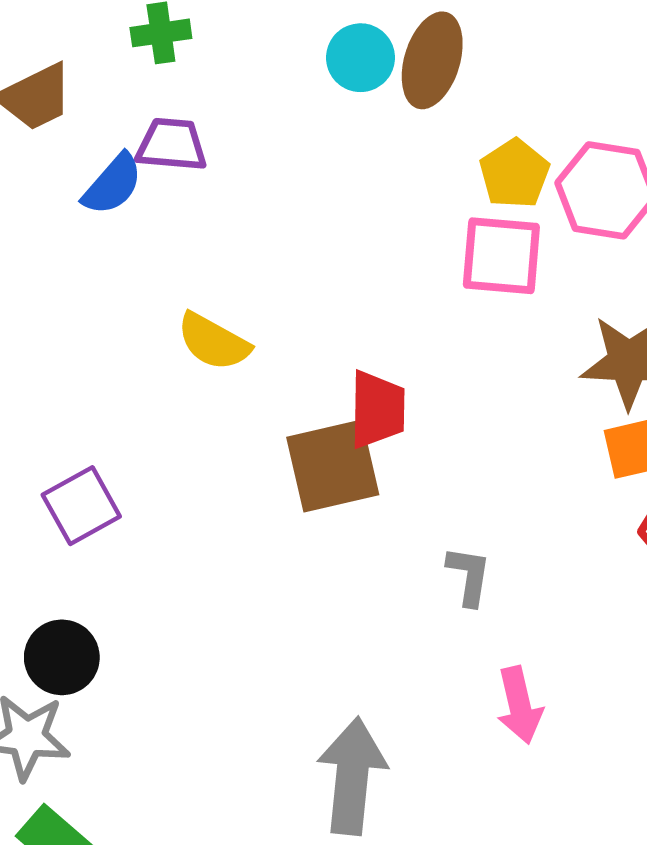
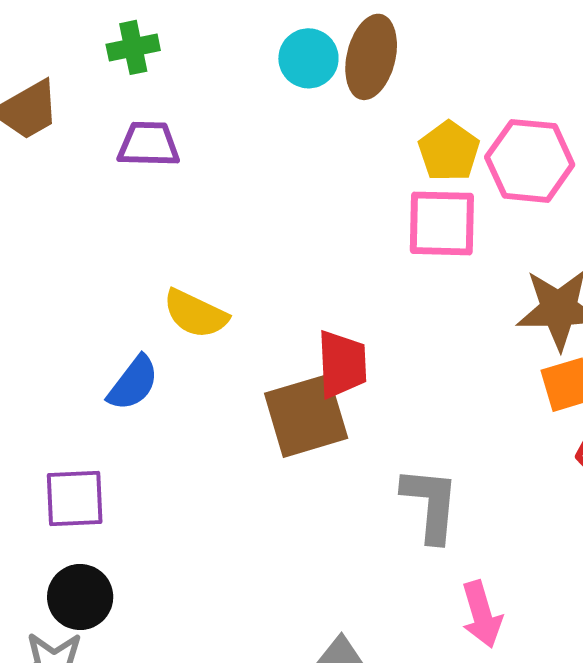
blue semicircle: (113, 184) -> (133, 383), moved
purple square: (81, 506) -> (75, 499), moved, turned 30
gray L-shape: (469, 576) -> (431, 504), size x1.5

